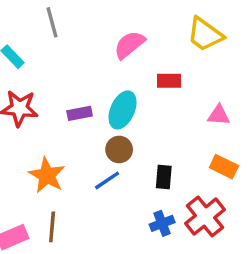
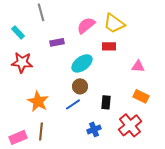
yellow trapezoid: (205, 34) -> (114, 23), moved
cyan ellipse: (123, 110) -> (82, 63), turned 30
purple rectangle: (80, 113) -> (57, 42), moved
blue cross: (162, 223) -> (94, 129), moved

